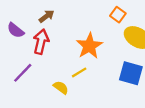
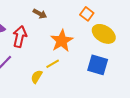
brown arrow: (47, 16) -> (40, 14), moved, turned 64
yellow semicircle: (61, 88) -> (37, 77), turned -96

